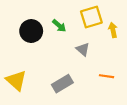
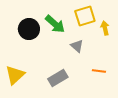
green arrow: (59, 26) -> (55, 24), size x1.5
yellow triangle: (16, 80) -> (15, 75), turned 35

